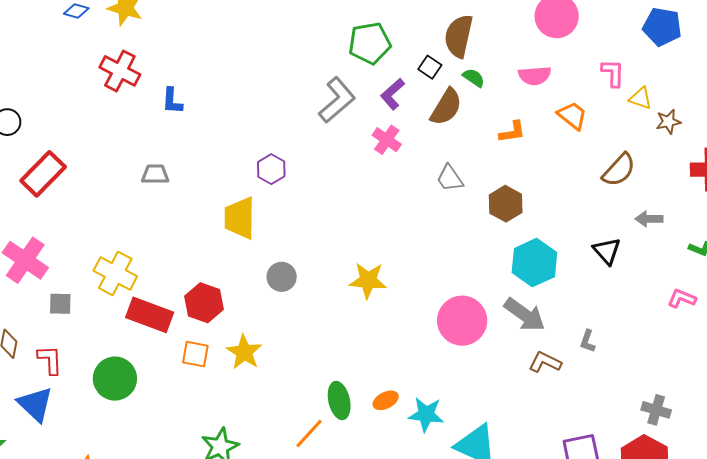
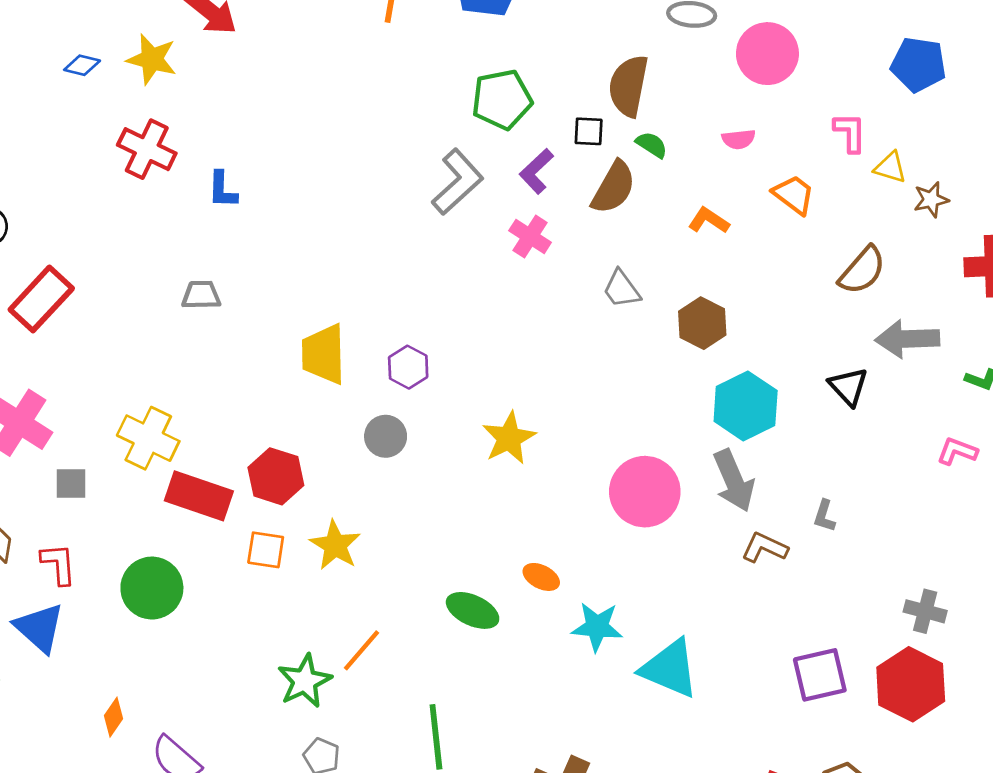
black square: (430, 67) -> (589, 131), turned -30
pink semicircle: (535, 76) -> (739, 139), size x0.7
orange L-shape: (512, 132) -> (709, 220), turned -136
purple hexagon: (271, 169) -> (408, 367), moved
gray arrow: (649, 219) -> (907, 339), size x1.6
yellow star: (368, 280) -> (509, 438), turned -30
gray arrow: (525, 315) -> (734, 481), turned 33
orange ellipse: (386, 400) -> (541, 577), moved, turned 55
green ellipse: (339, 401) -> (473, 610), turned -51
orange line: (309, 433) -> (361, 650), moved

